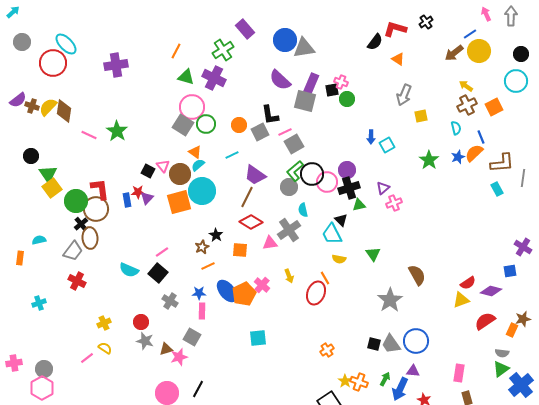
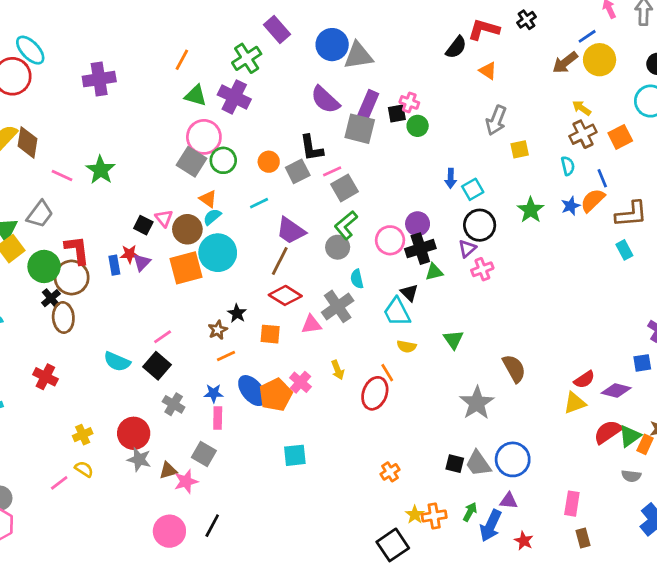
black circle: (312, 174) -> (480, 225), moved
gray trapezoid: (73, 251) -> (40, 214), moved
red circle: (141, 322) -> (134, 433), size x1.5
green triangle: (501, 369) -> (630, 436), moved
orange cross: (359, 382) -> (434, 516), turned -30

